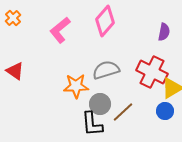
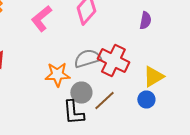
red cross: (152, 72) -> (113, 60), moved

